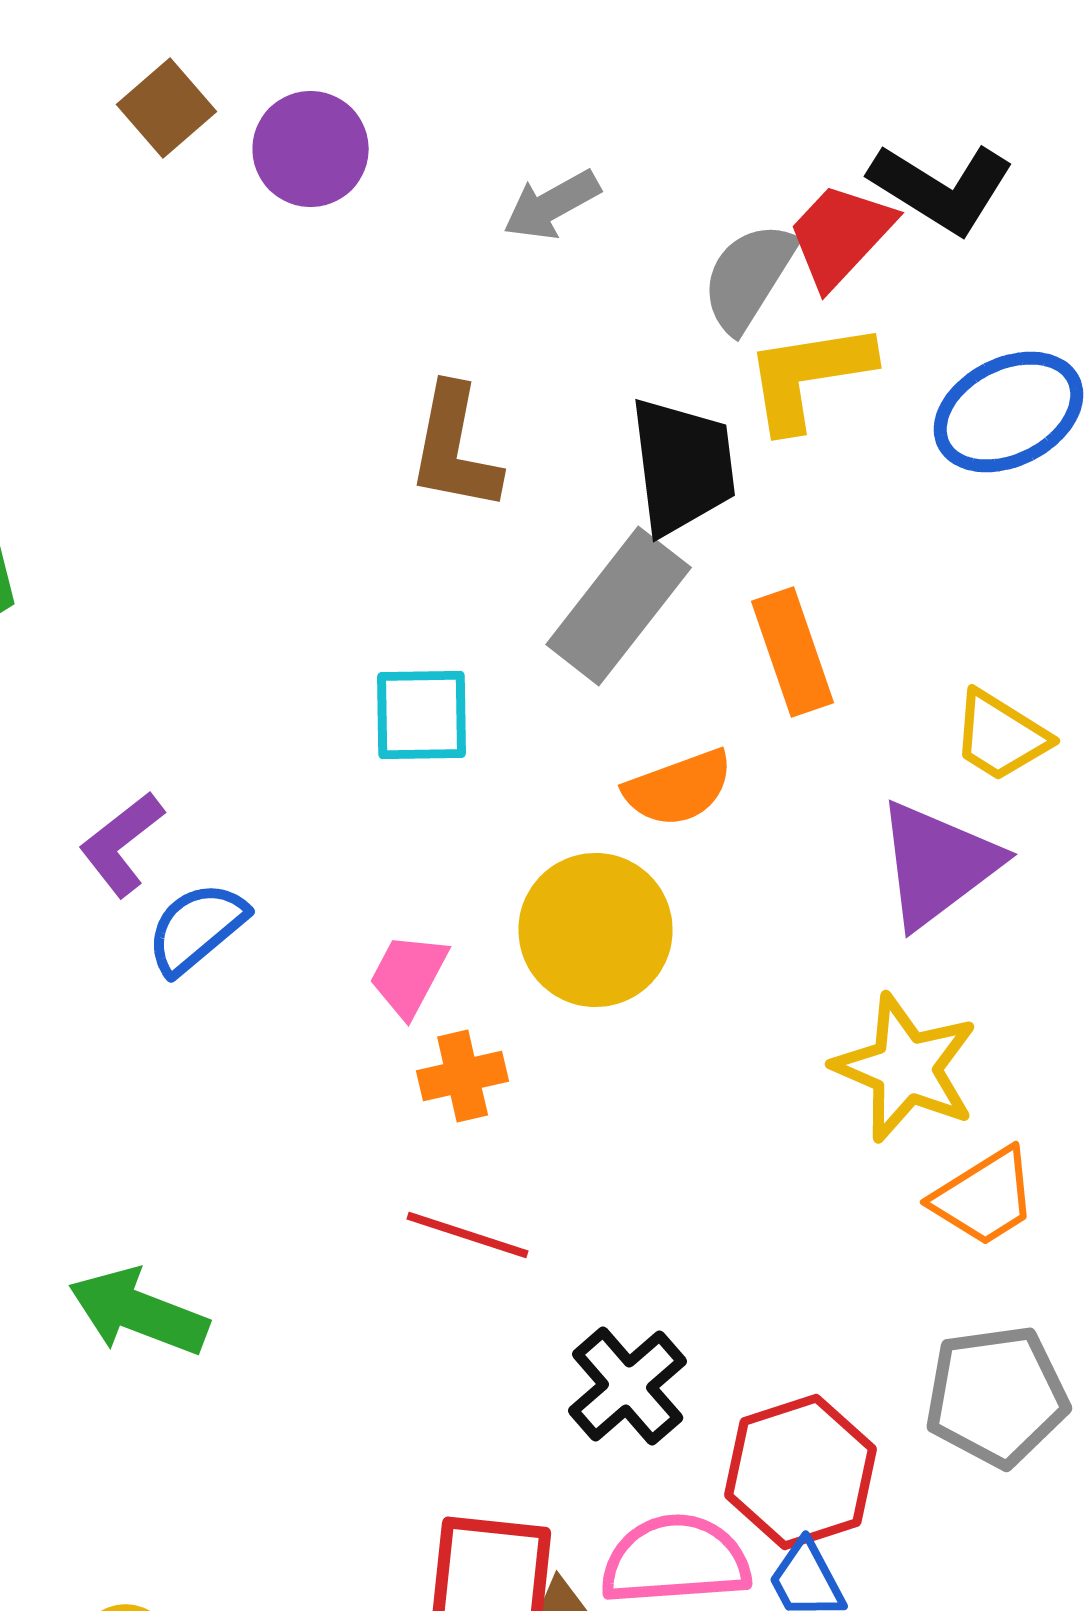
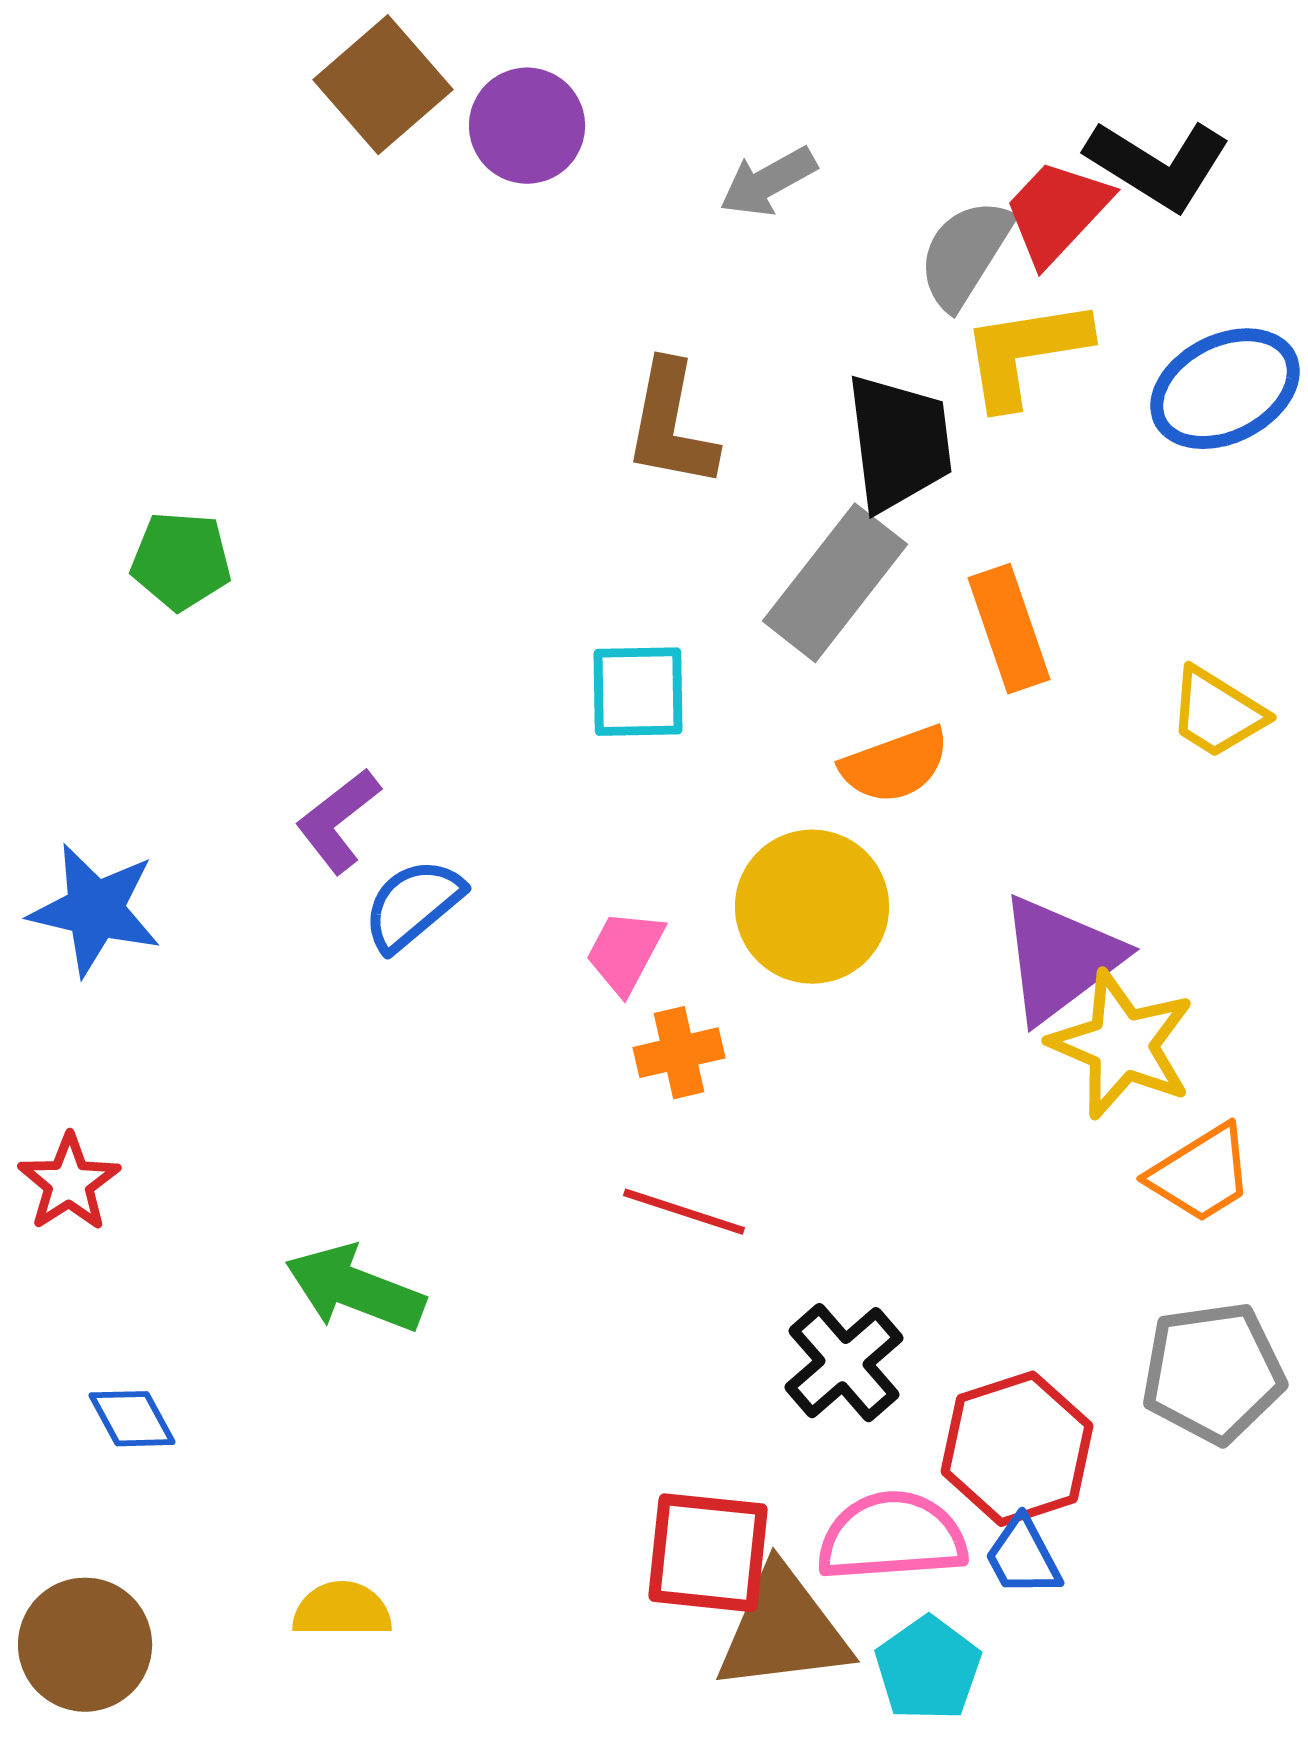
brown square: (167, 108) -> (383, 85), size x1.4
purple triangle: (938, 864) -> (1060, 959), moved

